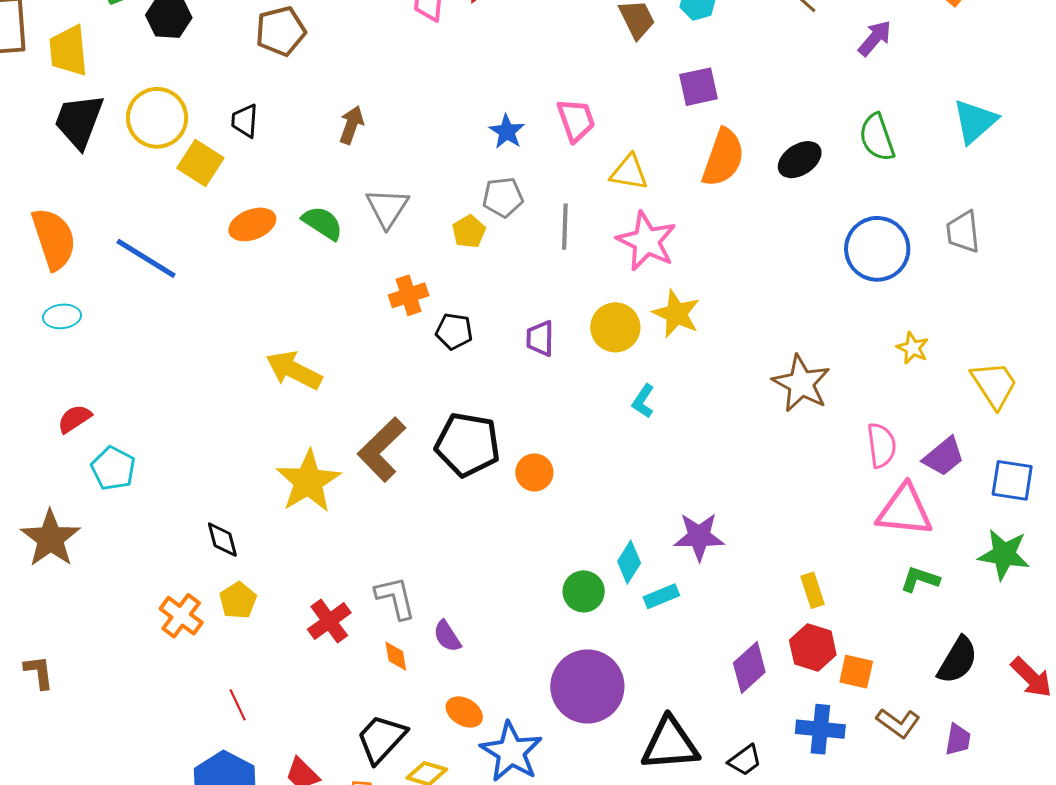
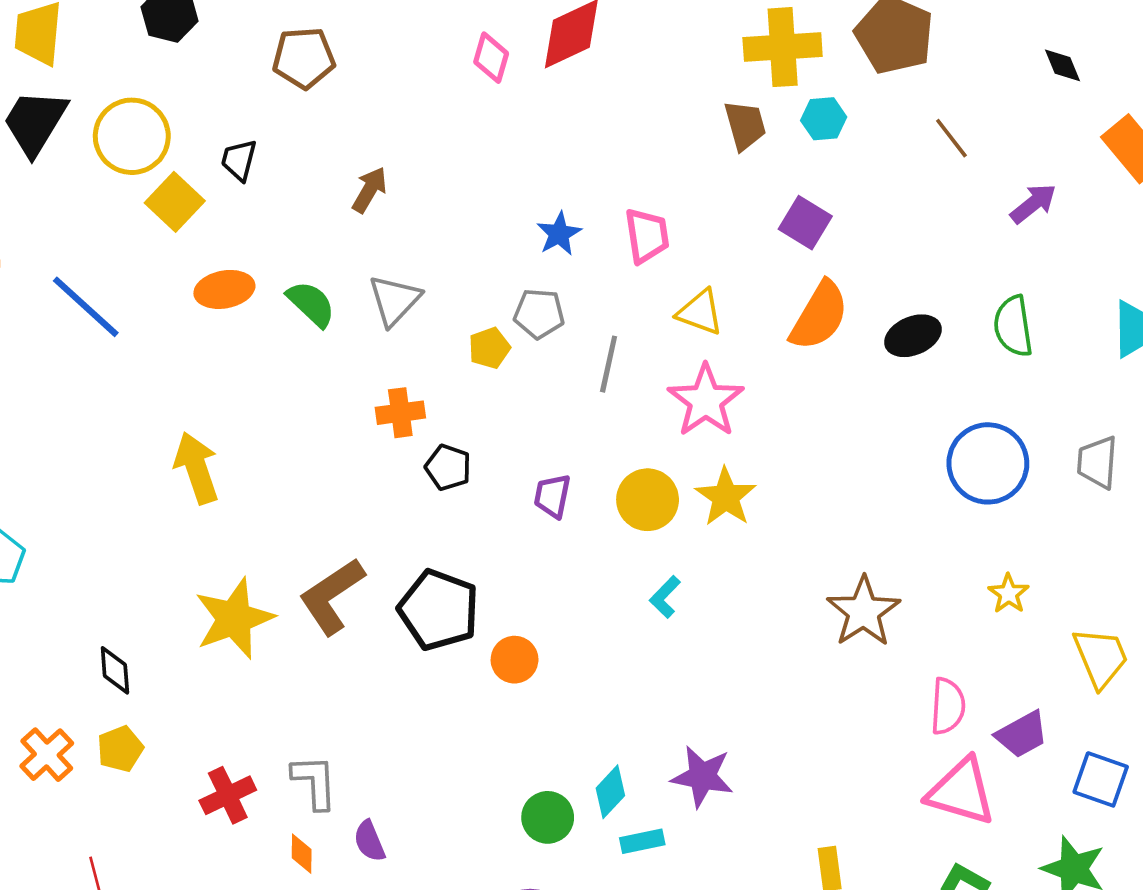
purple square: (698, 87) -> (805, 223), turned 33
yellow arrow: (294, 370) -> (197, 468), moved, turned 34

